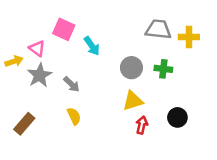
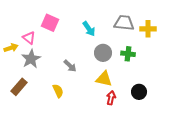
cyan arrow: (92, 46) -> (89, 29), moved
gray arrow: (71, 84) -> (70, 66), moved
yellow triangle: (133, 101) -> (104, 79), turned 30
brown rectangle: (24, 124) -> (19, 87), moved

